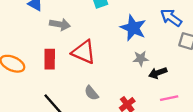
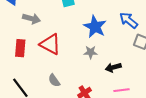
gray star: (141, 59) -> (91, 52), moved

